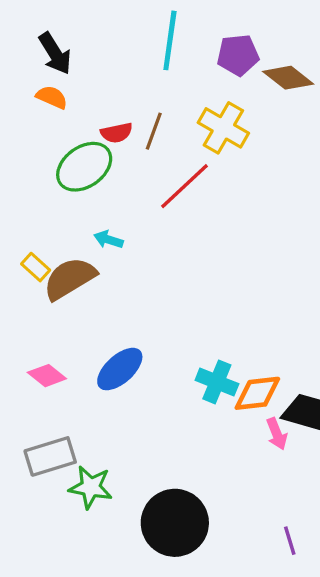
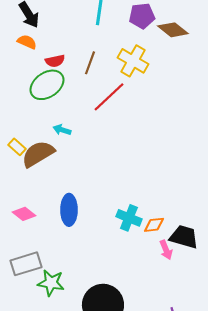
red semicircle: (117, 133) -> (55, 61), moved
blue ellipse: (120, 369) -> (69, 210), turned -48
orange diamond: (257, 393) -> (154, 225), size x0.7

